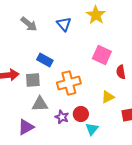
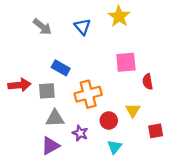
pink square: (102, 55) -> (126, 62), turned -30
yellow triangle: (108, 97) -> (133, 110), turned -32
red circle: (81, 114) -> (109, 121), moved
purple triangle: (26, 127) -> (50, 146), moved

